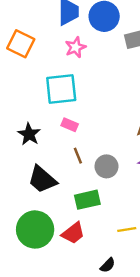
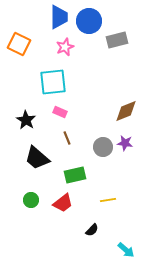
gray circle: (106, 166) -> (103, 147), moved
green circle: (35, 229) -> (31, 200), size x0.5

